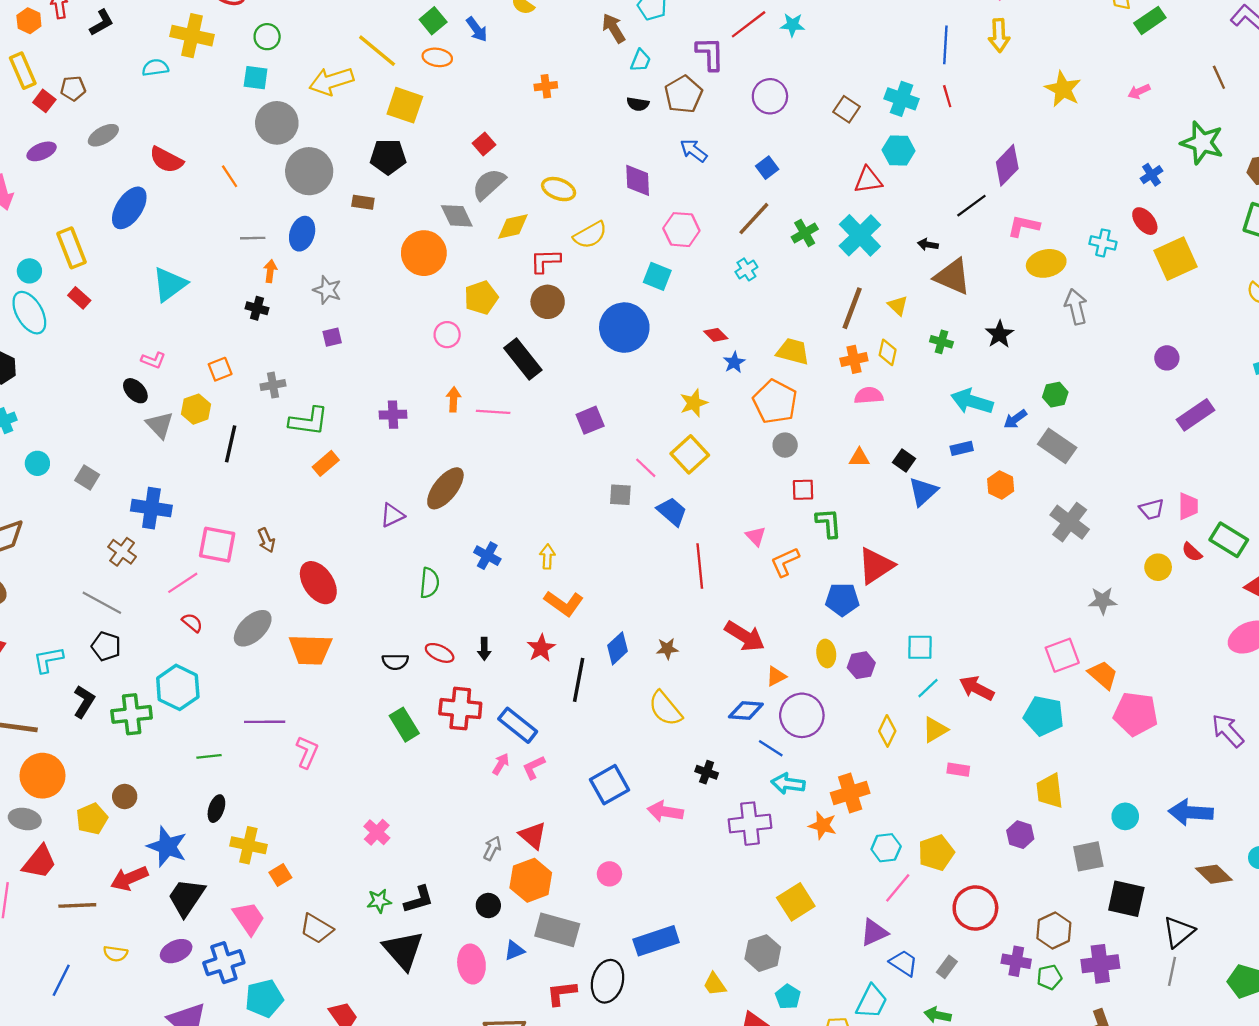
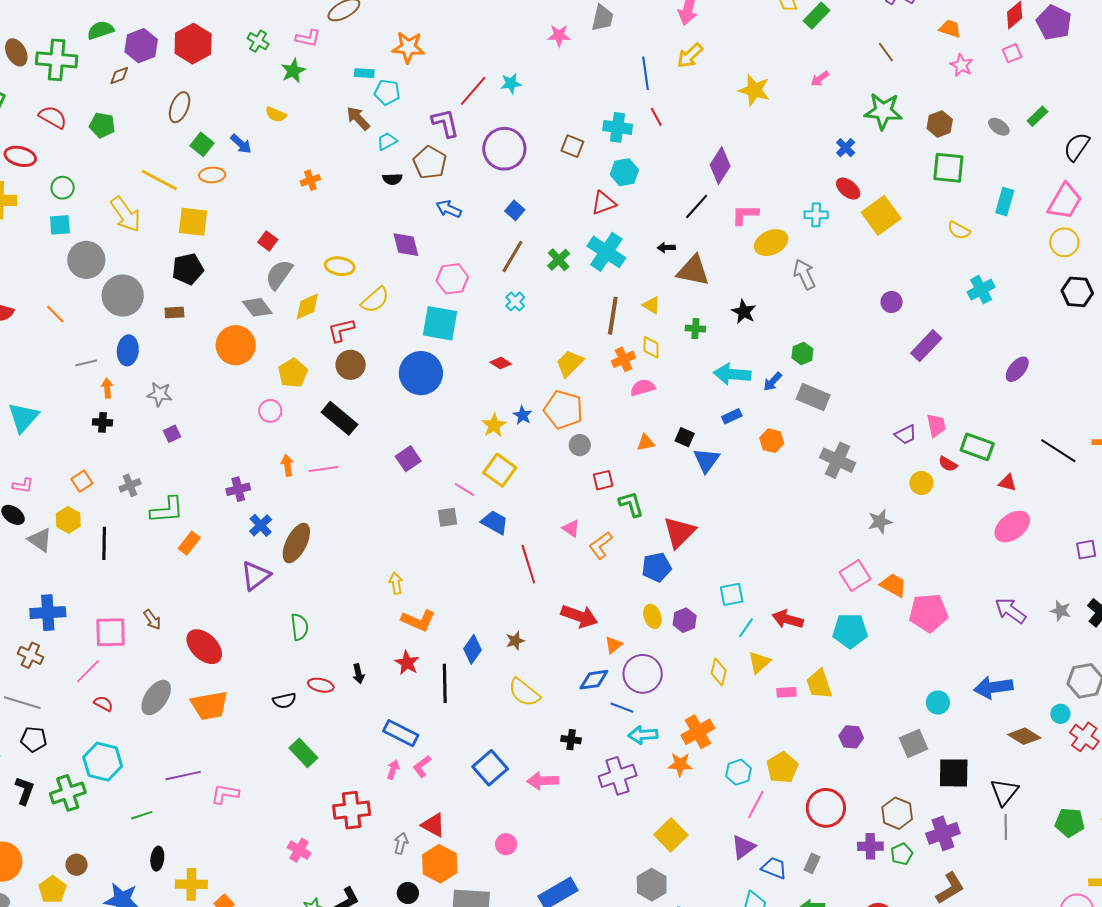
yellow arrow: (999, 35) -> (690, 56), turned 60
cyan trapezoid: (641, 60) -> (387, 141), turned -130
yellow arrow: (331, 81) -> (126, 214), turned -96
purple circle: (770, 96) -> (504, 149), size x1.4
cyan square: (657, 276) -> (440, 323), size x1.5
yellow trapezoid: (793, 351) -> (570, 363), turned -48
blue star: (734, 362) -> (523, 415), moved
purple triangle: (392, 515) -> (256, 576), size x1.4
blue cross: (487, 556) -> (261, 525), moved, turned 30
red cross: (460, 709) -> (352, 810), moved
pink L-shape: (307, 752) -> (225, 794), turned -92
yellow trapezoid: (1050, 791) -> (819, 684), moved

